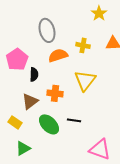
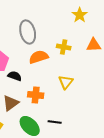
black semicircle: (34, 74) -> (15, 76), turned -72
yellow triangle: (85, 80) -> (66, 82), size x0.7

